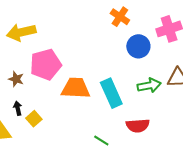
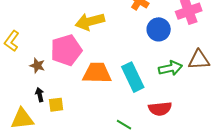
yellow arrow: (21, 32) -> (90, 21), moved
yellow square: (34, 119) -> (56, 105), turned 35

